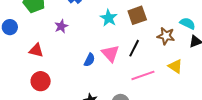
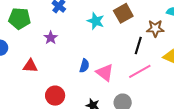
black line: (134, 48) -> (138, 46), moved
pink triangle: (110, 53) -> (105, 73), moved
red circle: (41, 81) -> (55, 96), moved

